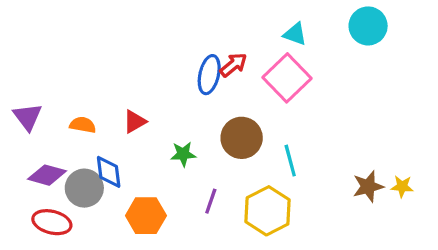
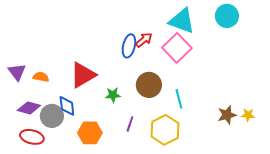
cyan triangle: (295, 34) -> (182, 21), size x1.8
red triangle: (135, 122) -> (83, 75), size x1.8
orange semicircle: (83, 125) -> (41, 77), moved

